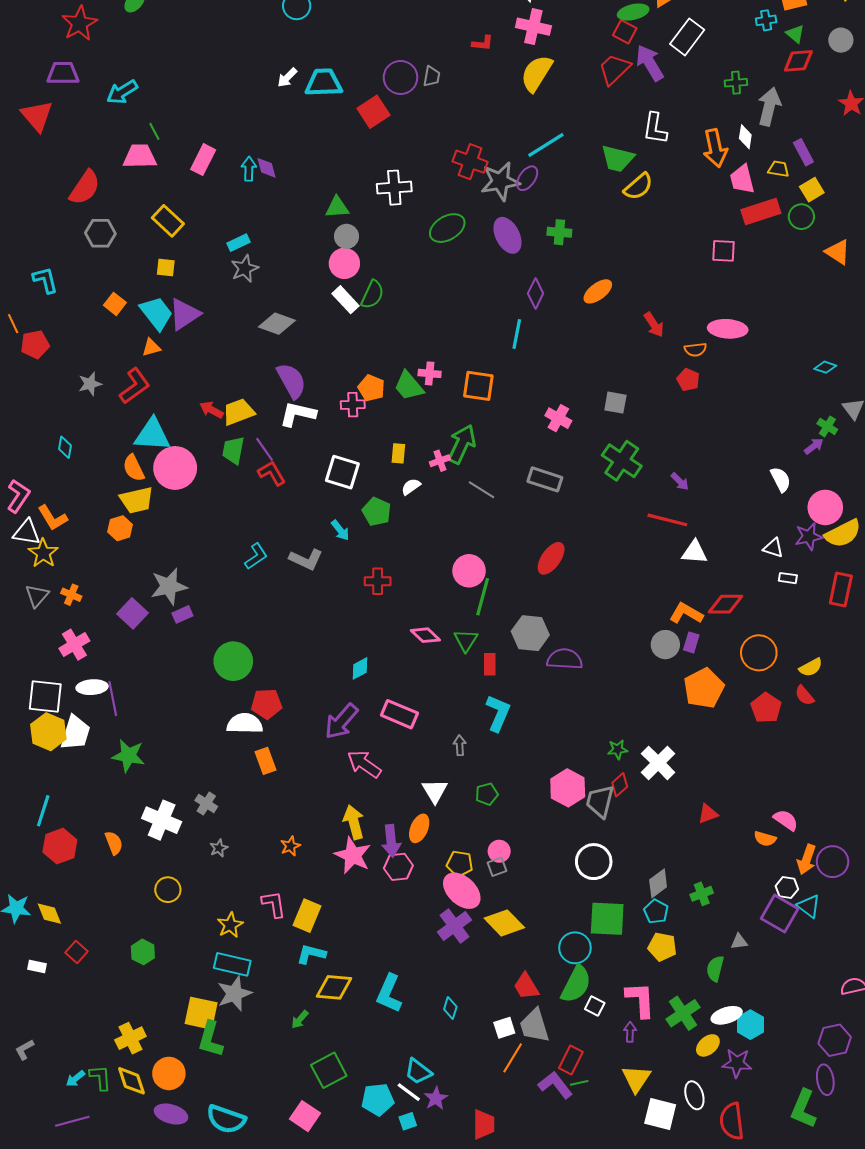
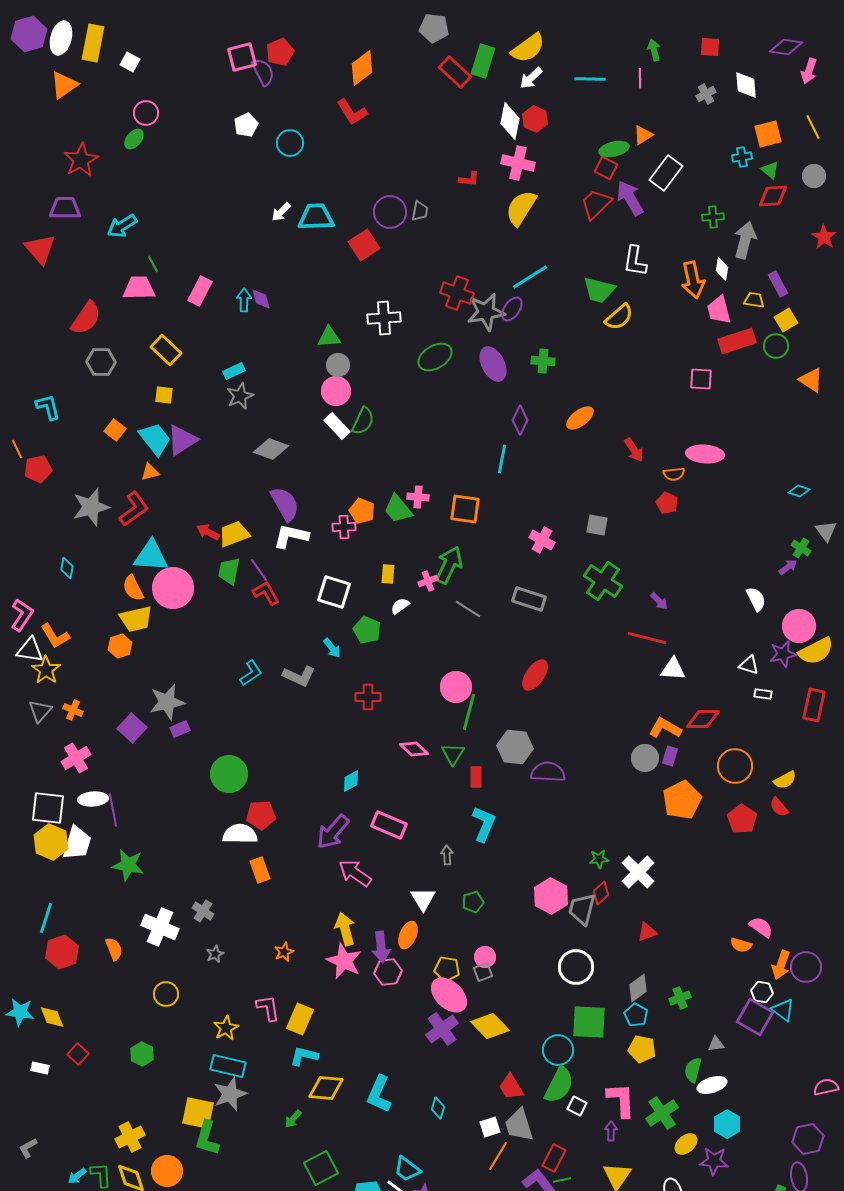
gray star: (90, 384) -> (91, 507), size x1.6
red triangle: (708, 814) -> (647, 932), moved
white ellipse: (727, 1015) -> (712, 1085), moved

